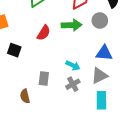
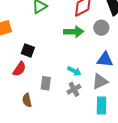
red semicircle: (44, 33) -> (19, 69), moved
black square: (14, 50) -> (28, 51), moved

